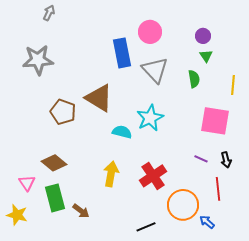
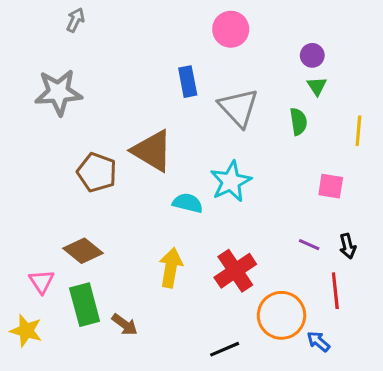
pink circle: (150, 32) -> (231, 29), moved
blue rectangle: (122, 53) -> (188, 82), size x0.7
pink square: (215, 121) -> (331, 186), size x0.6

